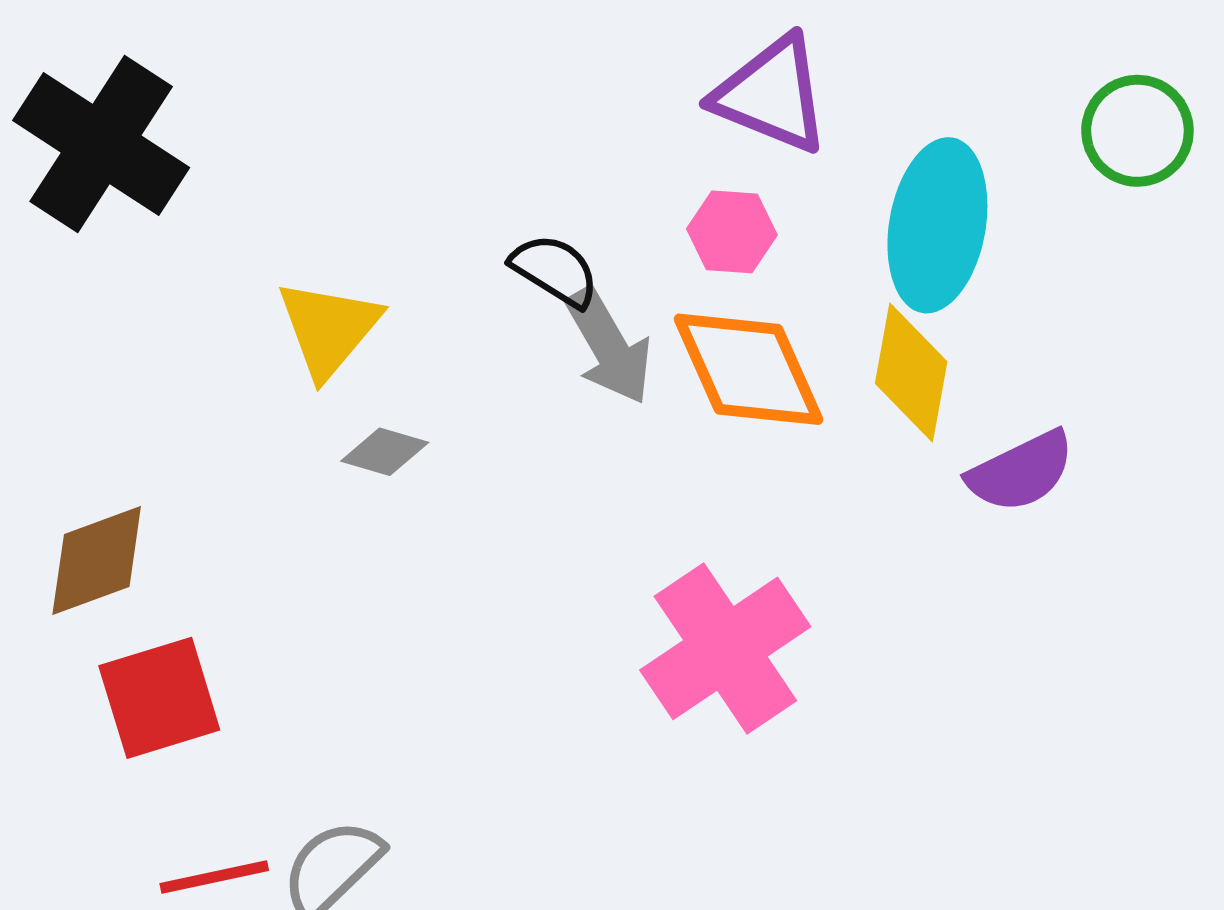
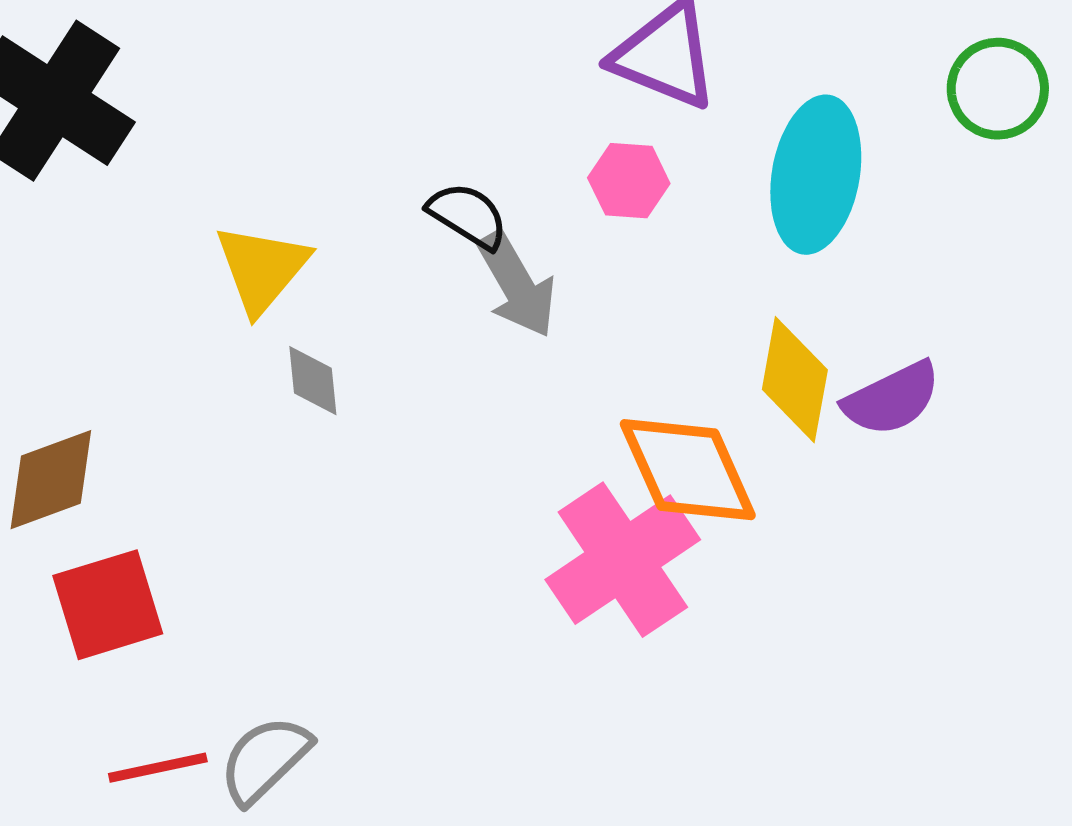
orange diamond: (748, 369) -> (688, 470), moved
yellow diamond: (911, 373) -> (795, 380), moved
gray diamond: (385, 452) -> (313, 381), turned 68

